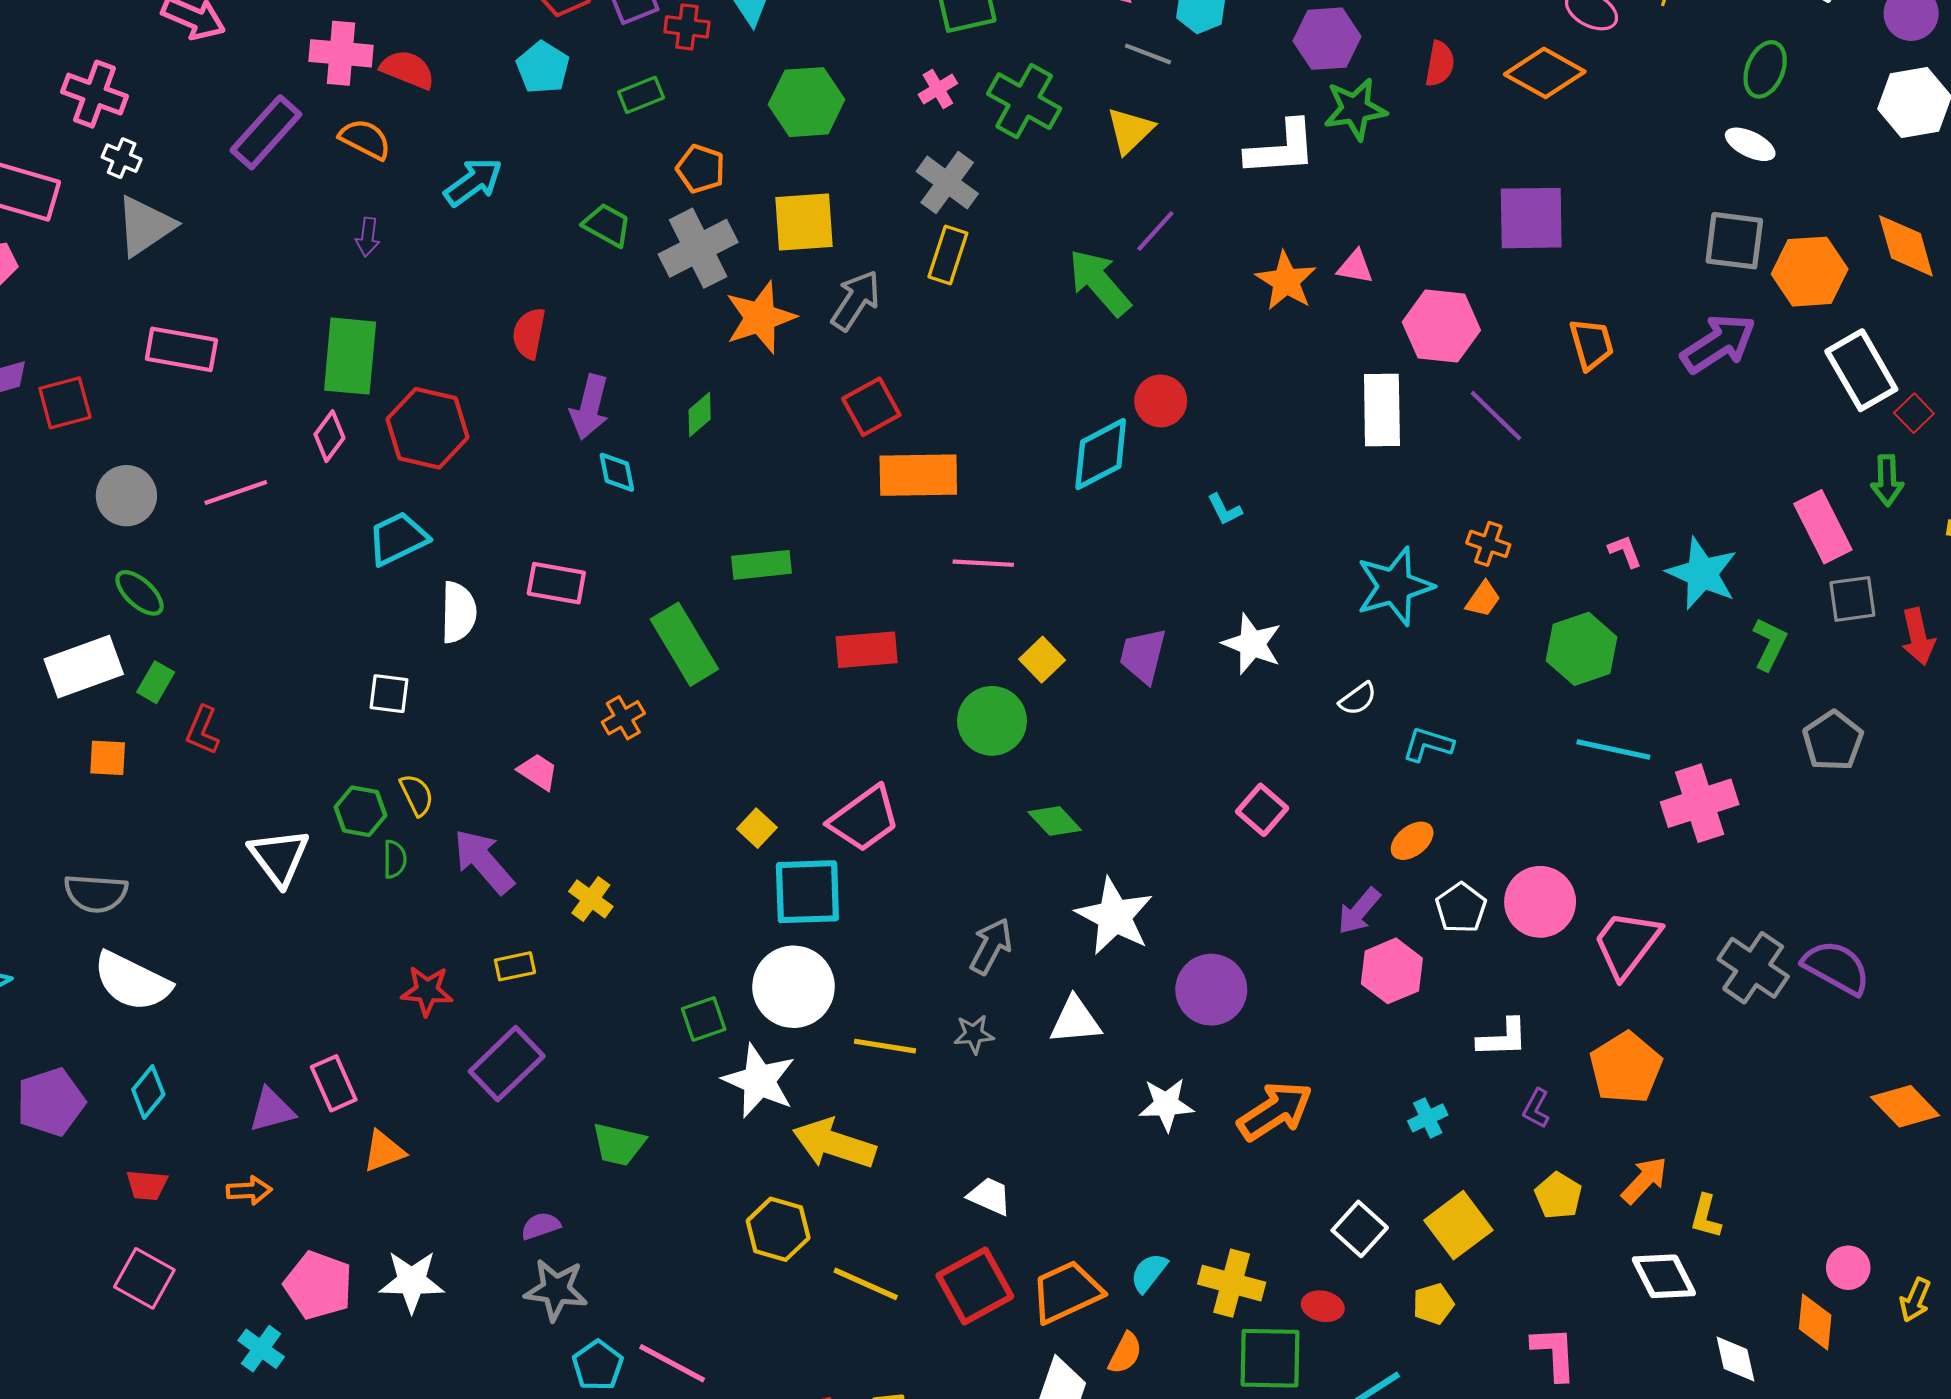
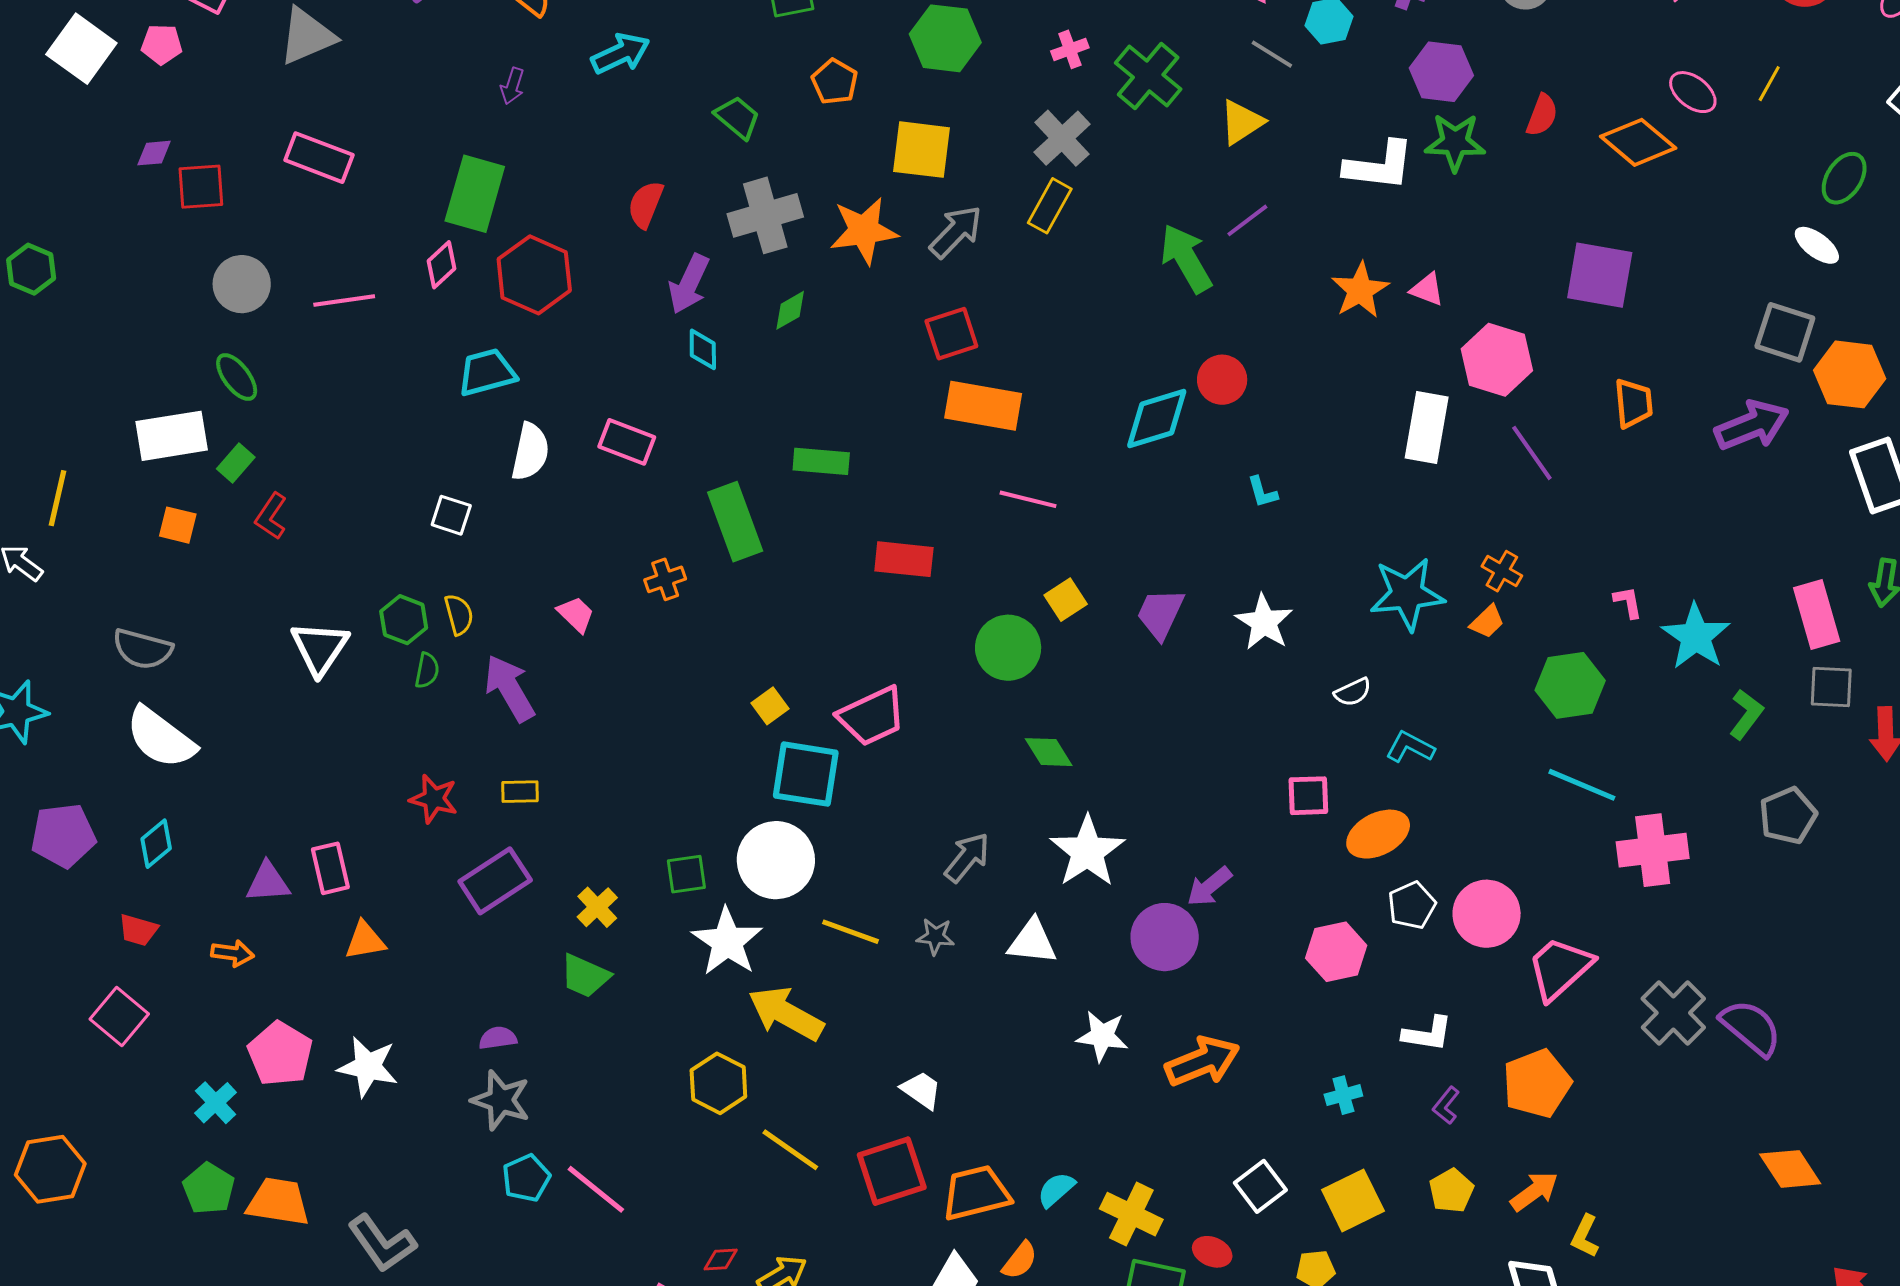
gray cross: (698, 248) -> (765, 215), moved
pink square: (1262, 810) -> (1308, 796), moved, turned 36
orange ellipse: (1412, 841) -> (1378, 834), size x1.5
yellow cross: (591, 899) -> (597, 907), moved
purple arrow: (1359, 911) -> (1209, 887), moved

